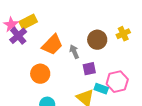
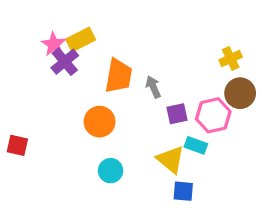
brown circle: (97, 40) -> (240, 93), moved
orange trapezoid: (52, 45) -> (118, 76), turned -35
pink hexagon: (117, 82) -> (213, 115), moved

